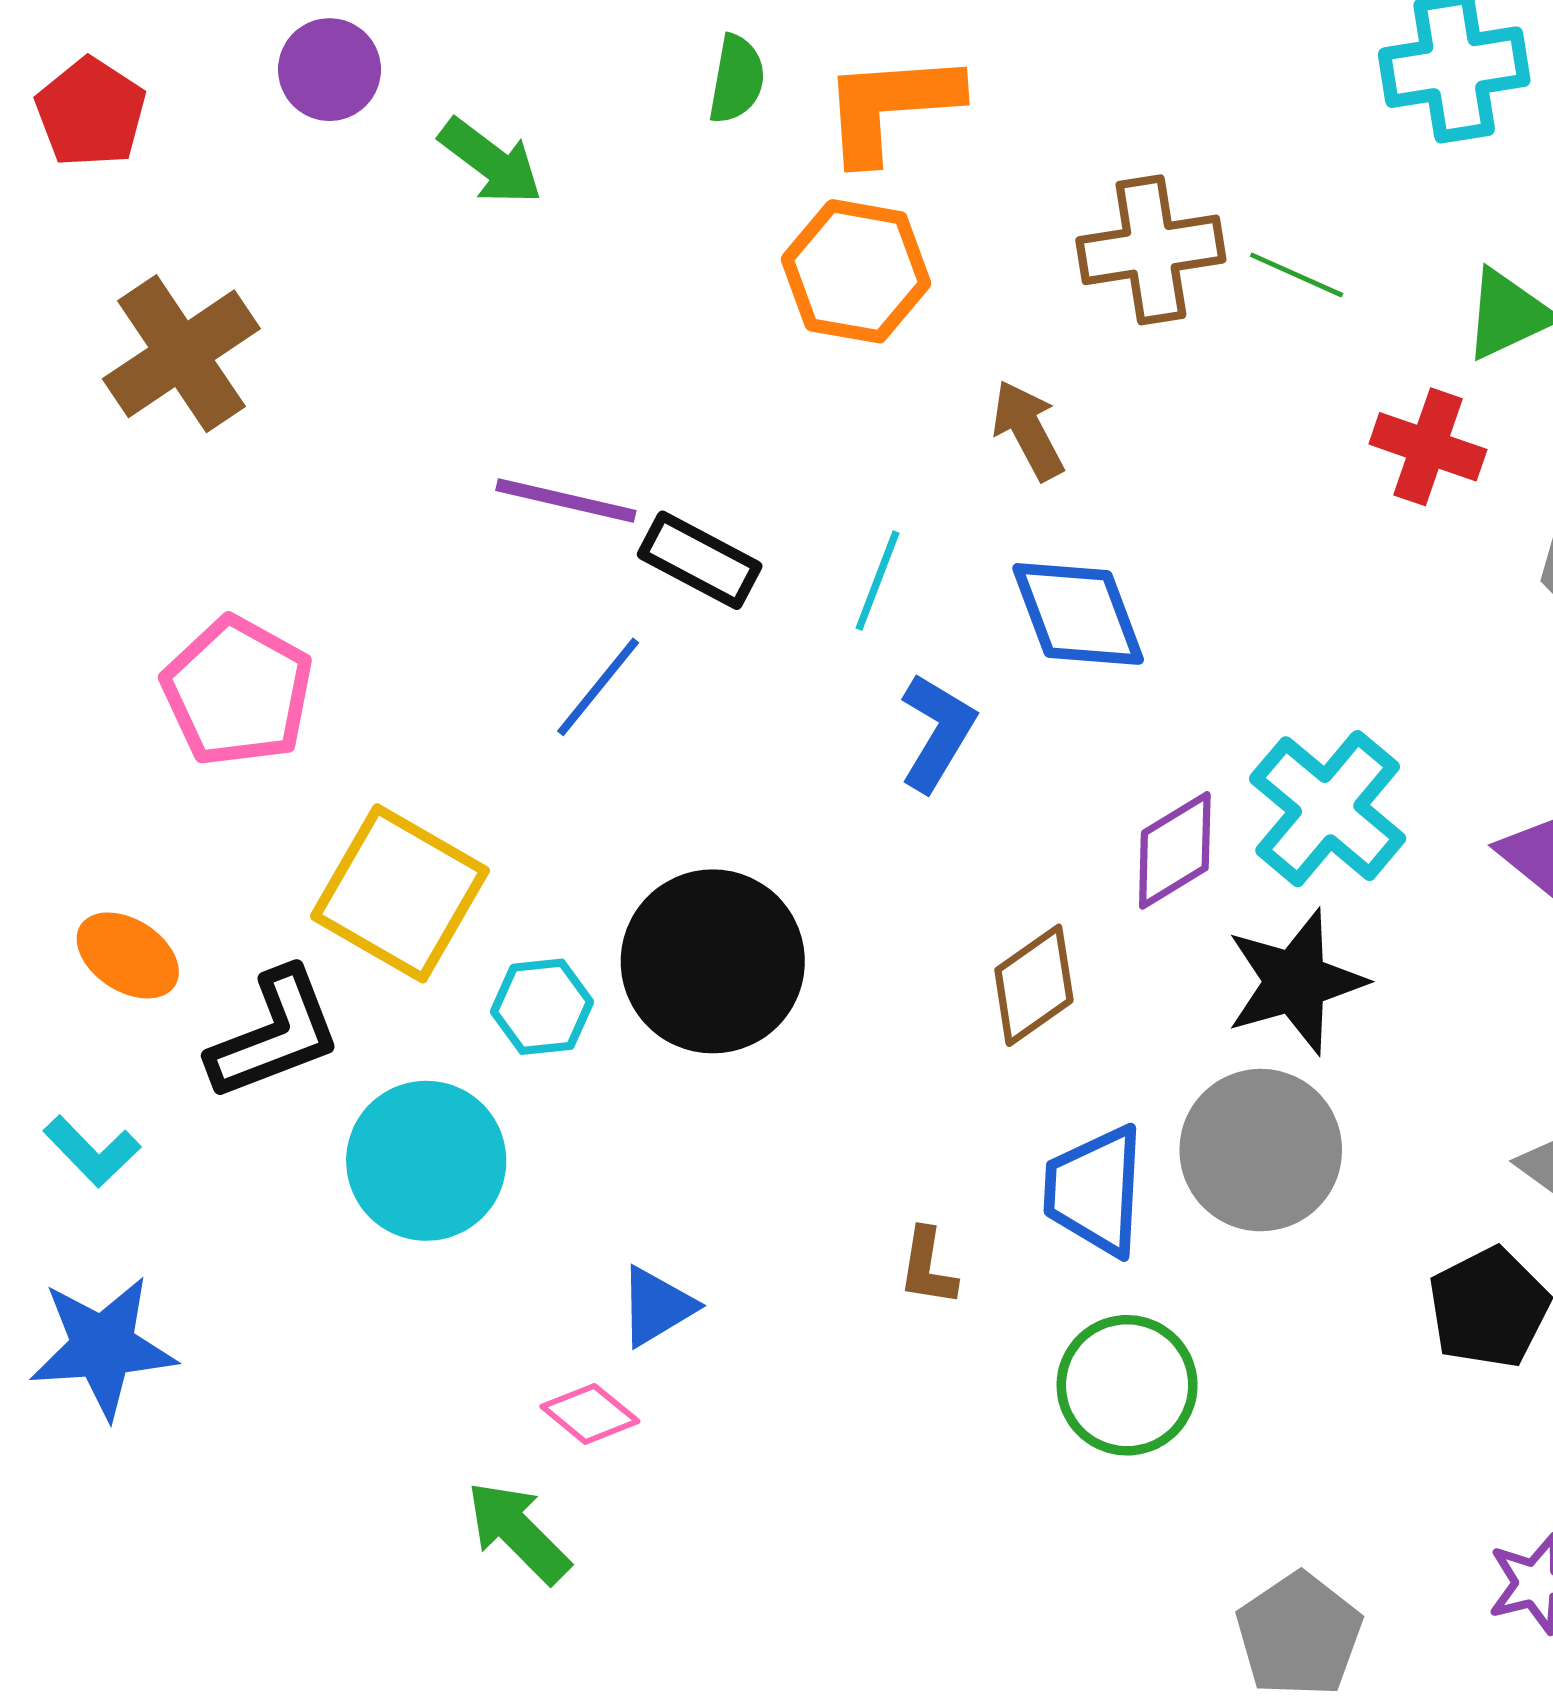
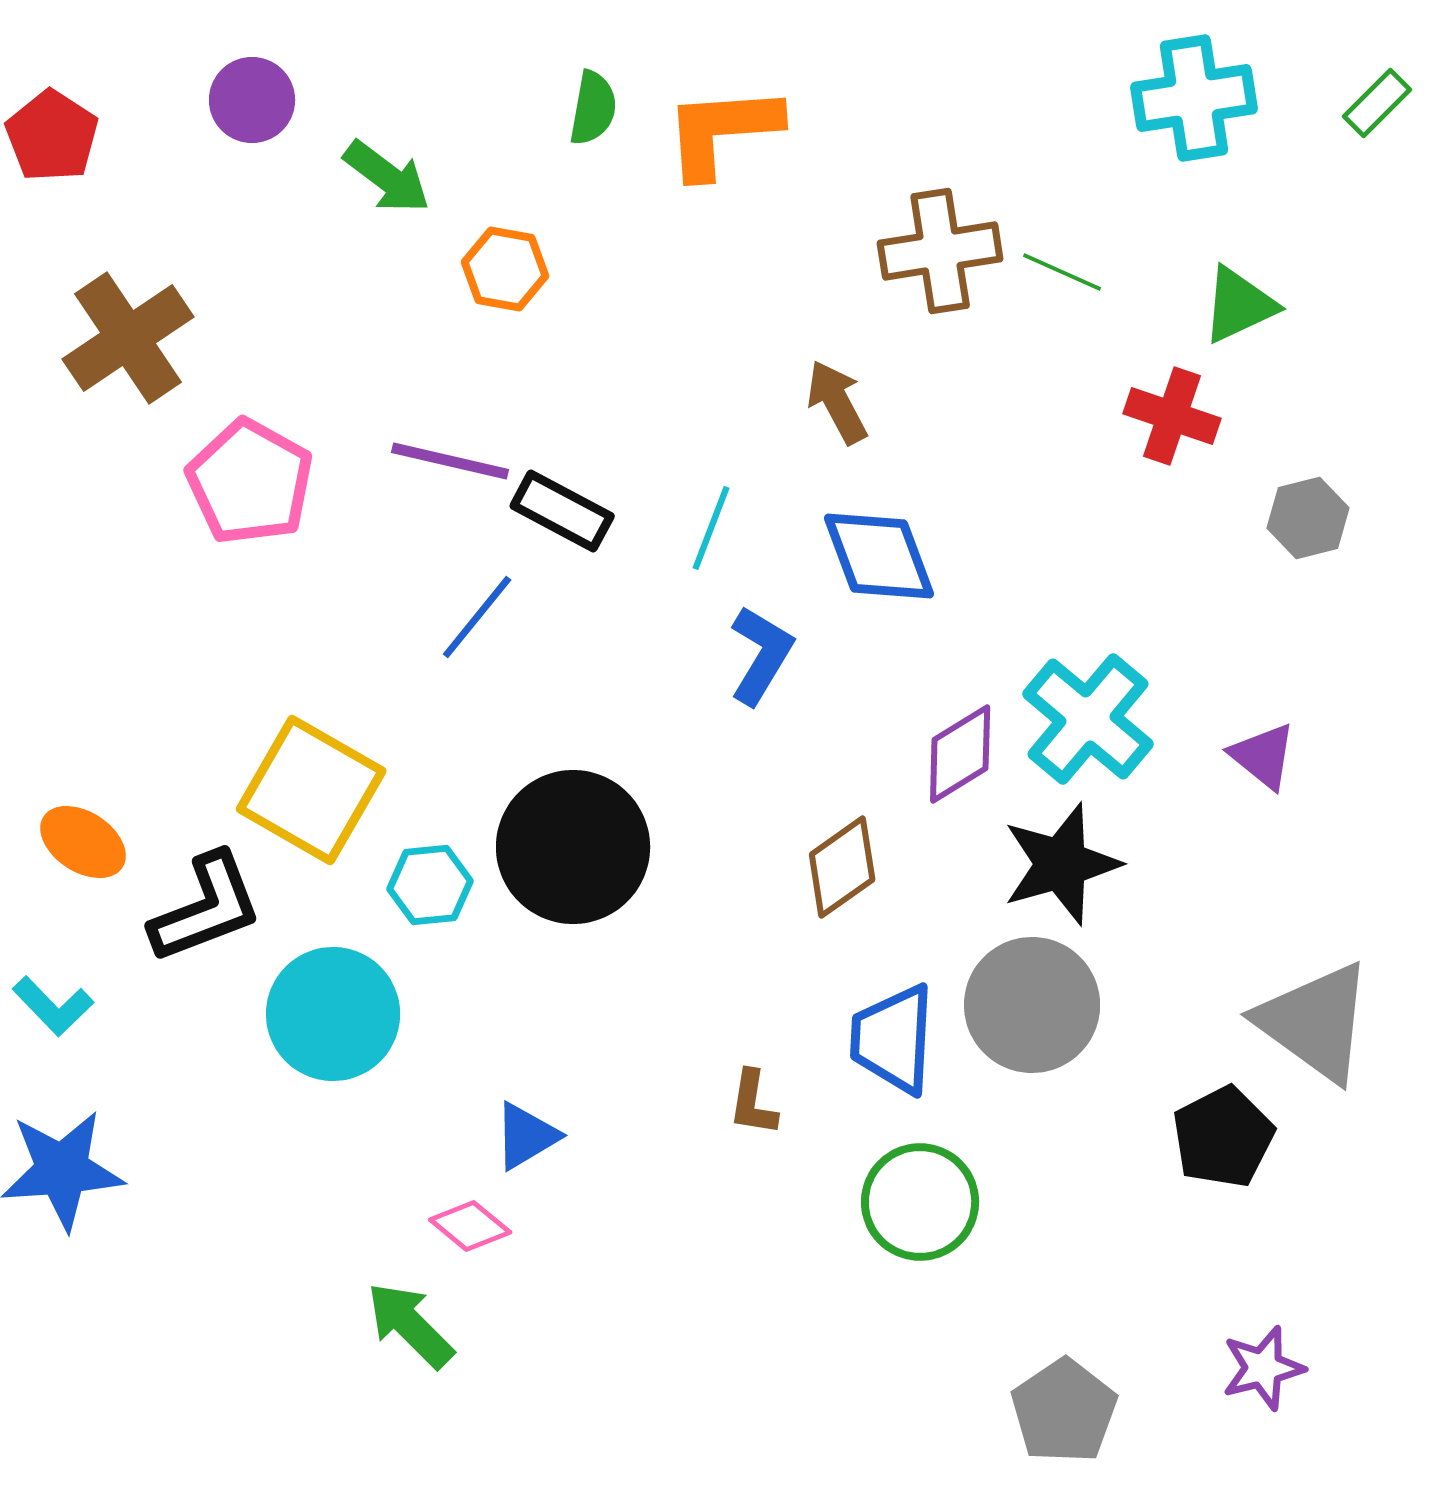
orange hexagon: (856, 271) -> (505, 269), moved, size x0.7
pink pentagon: (238, 692) -> (250, 482), moved

